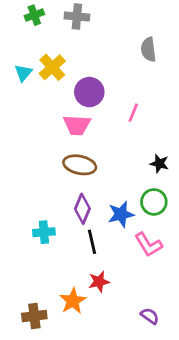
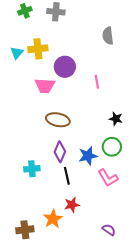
yellow cross: (52, 67) -> (38, 49), turned 36
pink line: (133, 113) -> (97, 82), turned -32
pink trapezoid: (77, 125) -> (45, 86), moved

